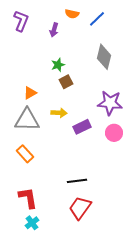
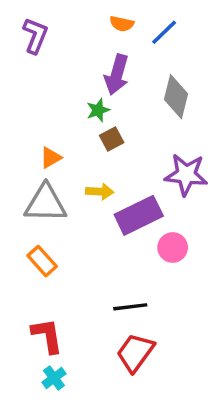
purple arrow: (54, 30) -> (117, 75), moved, size x1.6
purple rectangle: (82, 127) -> (139, 215), size x1.5
pink circle: (114, 133) -> (173, 247), moved

